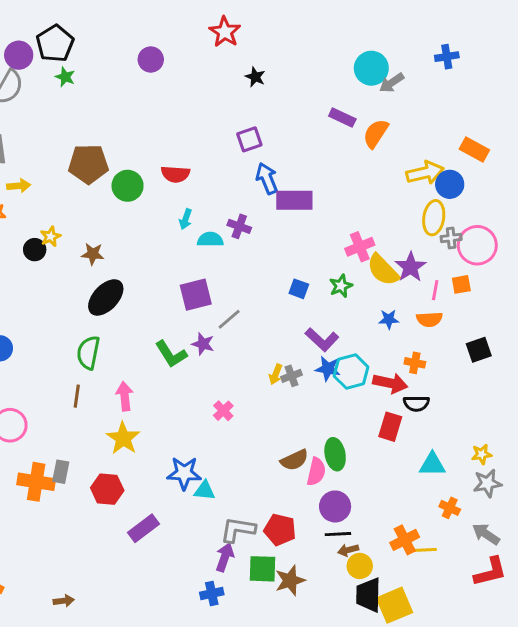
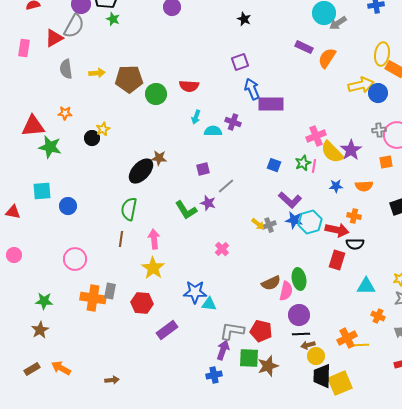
yellow arrow: (19, 186) -> (97, 73), moved
yellow ellipse: (434, 218) -> (382, 54), moved
brown star: (93, 254) -> (159, 158), moved
pink line: (435, 290) -> (314, 166), moved
purple square: (196, 295) -> (203, 169), size x0.6
yellow arrow: (276, 374) -> (258, 224), turned -72

